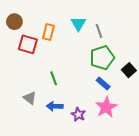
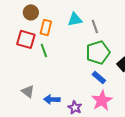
brown circle: (14, 22) -> (31, 12), moved
cyan triangle: (78, 24) -> (75, 19), turned 49
green line: (54, 78) -> (44, 50), moved

